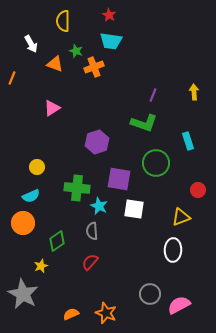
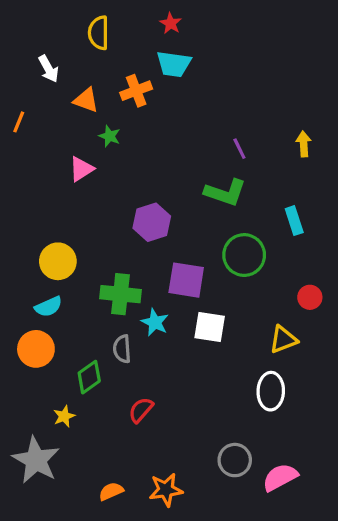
green star: (76, 51) -> (110, 136), moved
orange cross: (94, 67) -> (136, 91), moved
purple line: (153, 95) -> (239, 149), turned -48
yellow circle: (37, 167) -> (58, 261), size x1.5
gray semicircle: (92, 231) -> (122, 349), moved
orange star: (106, 313) -> (166, 490), turned -30

